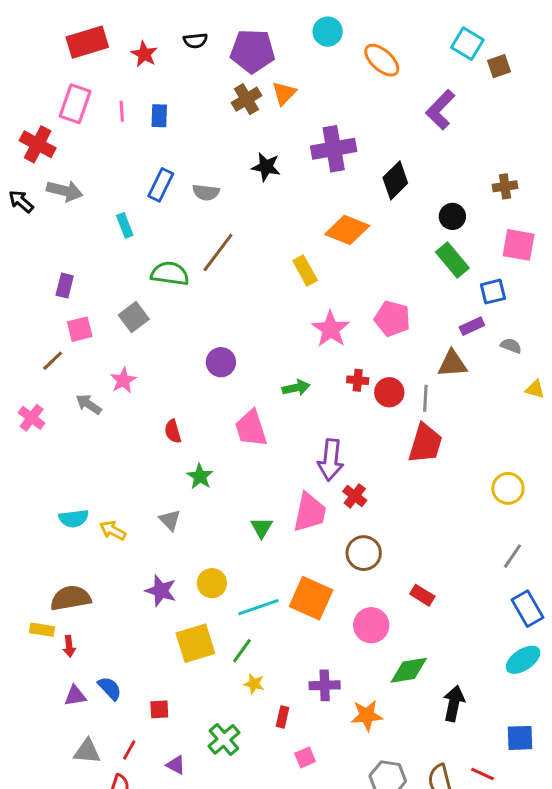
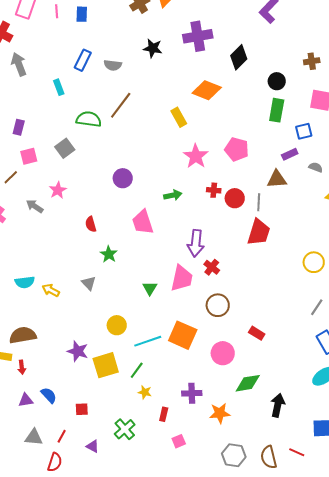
gray arrow: (65, 191) -> (19, 64), turned -125
green rectangle: (452, 260) -> (277, 110), turned 50
purple star: (161, 591) -> (78, 351), moved

